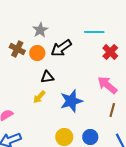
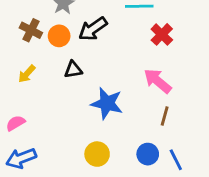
yellow arrow: (39, 97) -> (27, 74), moved
blue star: (71, 101) -> (107, 103), turned 30
blue circle: (90, 137) -> (148, 154), moved

